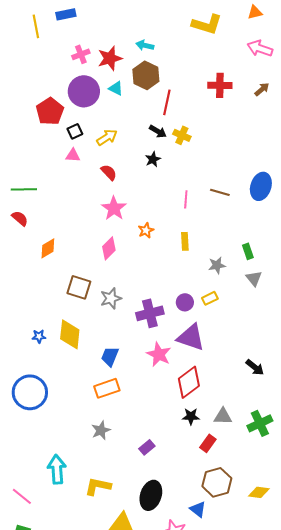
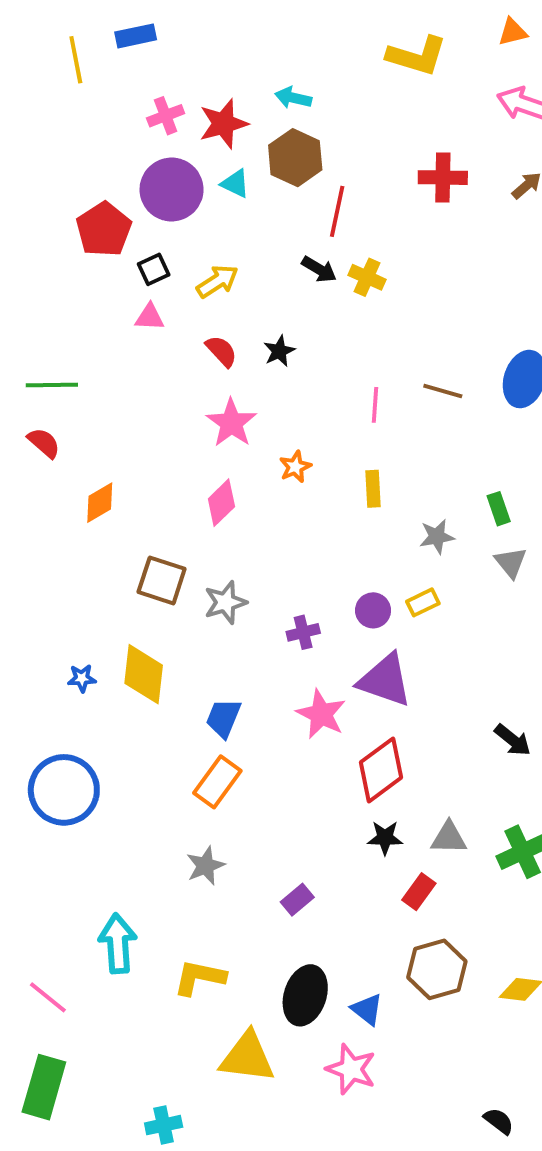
black star: (153, 159) -> (279, 351), moved
purple cross: (150, 313) -> (303, 632), size x0.6
orange rectangle: (107, 388) -> (217, 782), turned -35
blue triangle: (198, 509) -> (367, 1009), moved

